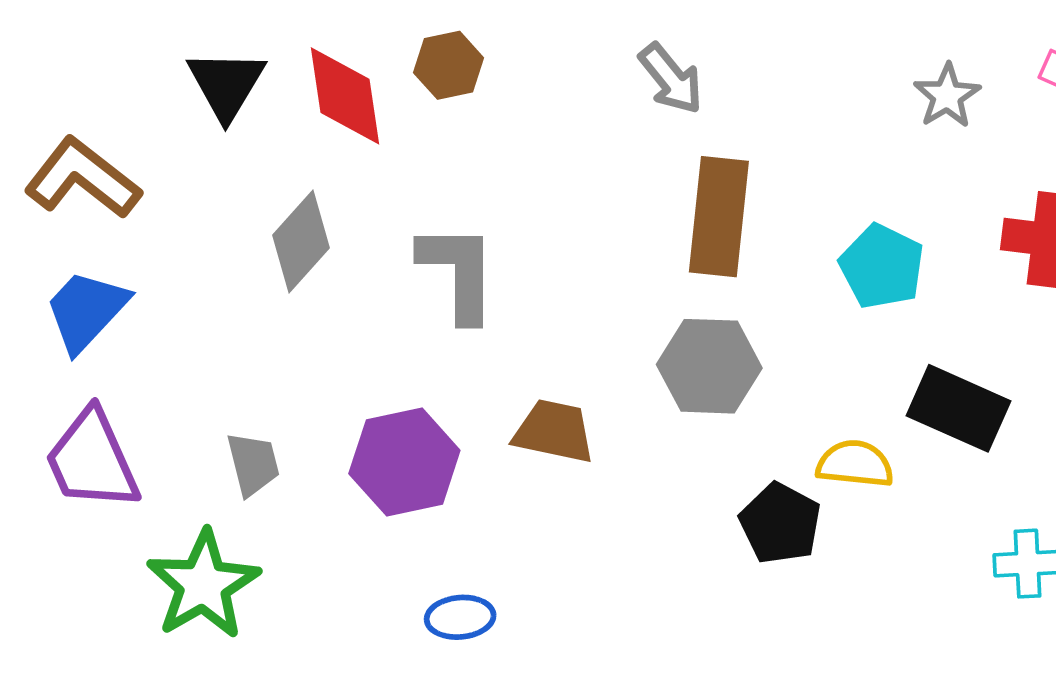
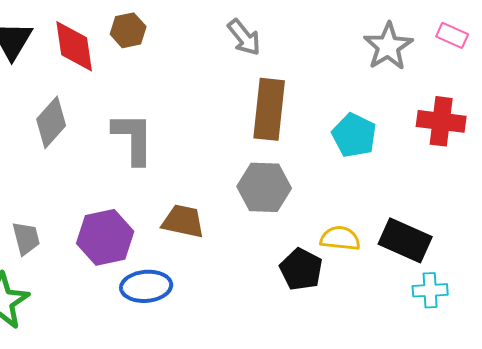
gray star: (947, 96) -> (388, 46), size x1.4
black rectangle: (959, 408) -> (405, 240), moved
blue ellipse: (460, 617) -> (146, 286), moved, size x1.4

